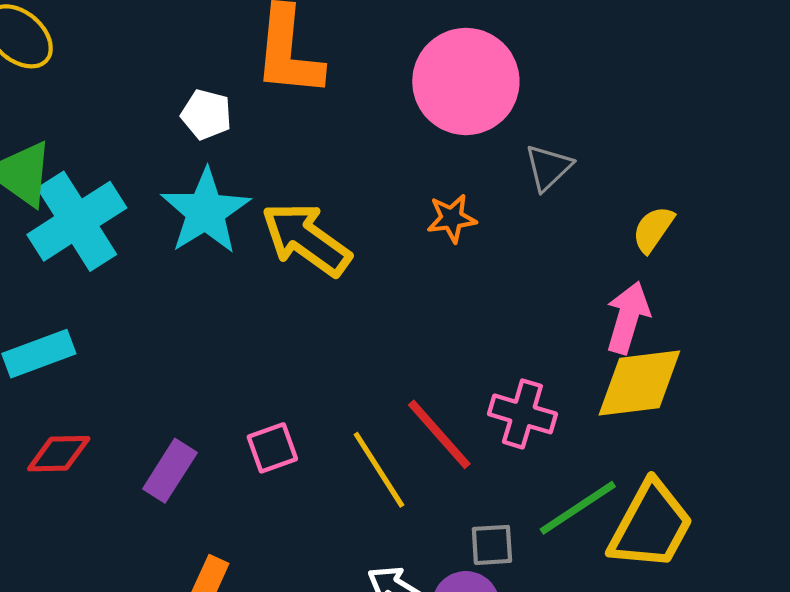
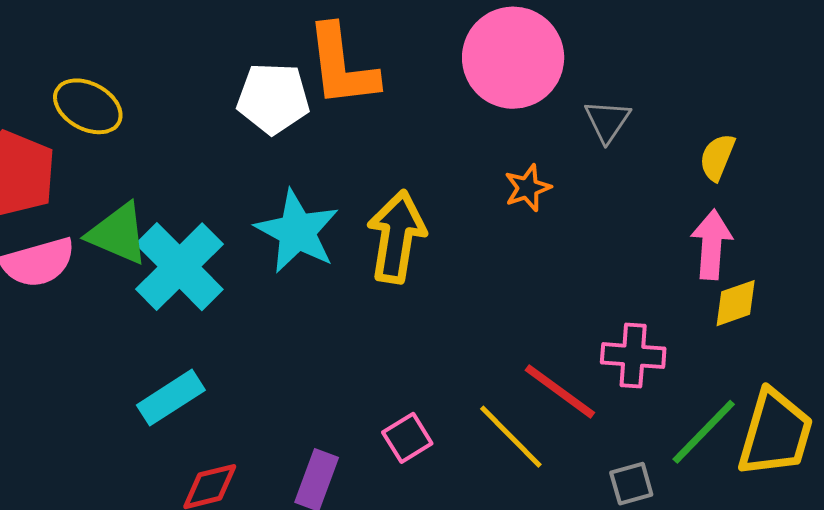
white pentagon: (206, 115) -> (273, 98), moved, size x1.5
yellow arrow: (306, 239) -> (396, 237), turned 76
yellow diamond: (639, 383) -> (736, 303), size x0.6

